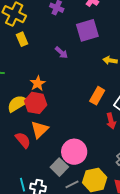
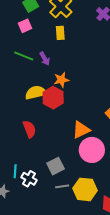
purple arrow: (61, 53) -> (45, 59), moved
orange triangle: (40, 130) -> (81, 130), moved
pink circle: (74, 152) -> (92, 150), moved

